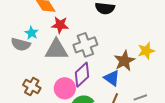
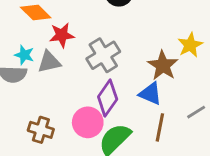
gray triangle: (56, 50) -> (49, 62), moved, size x0.7

